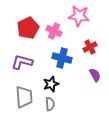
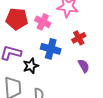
red pentagon: (28, 28) -> (17, 19), turned 30
black star: (51, 84) -> (31, 66), moved

